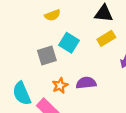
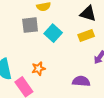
gray square: (47, 55) -> (30, 25), moved
purple semicircle: (86, 83) -> (81, 81), moved

